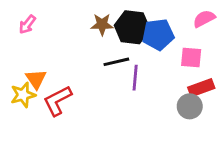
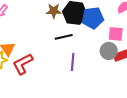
purple line: (135, 78) -> (73, 62), moved
gray circle: (190, 106) -> (109, 51), moved

